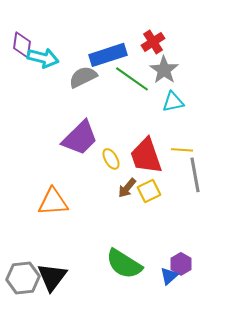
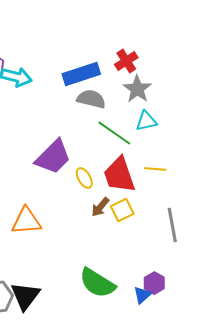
gray semicircle: (83, 77) -> (91, 99), moved, turned 40
green line: (132, 79) -> (114, 133), moved
gray line: (195, 175) -> (172, 225), moved

